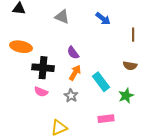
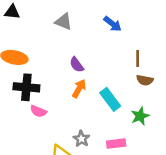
brown line: (133, 35) -> (138, 59), moved
black cross: (43, 68) -> (26, 87), moved
gray star: (71, 96) -> (81, 139), moved

